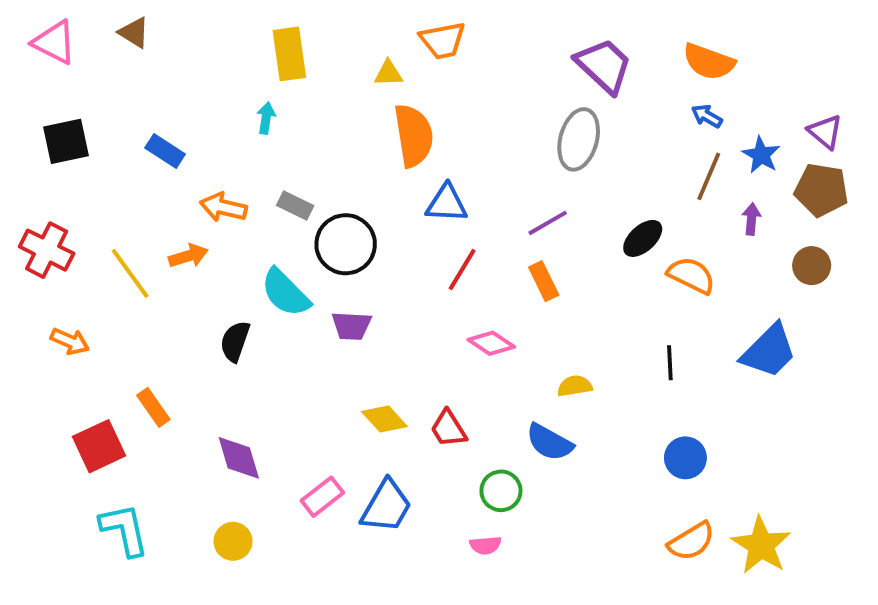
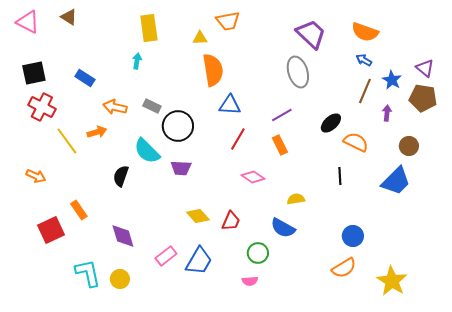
gray ellipse: (579, 139) -> (298, 72), turned -32
red cross: (47, 250) -> (42, 107), moved
brown circle: (812, 266) -> (409, 146), moved
black line: (670, 363) -> (340, 176), moved
red trapezoid: (449, 429) -> (231, 221), turned -125
cyan L-shape: (124, 530) -> (88, 273), moved
orange semicircle: (691, 541) -> (344, 268), moved

